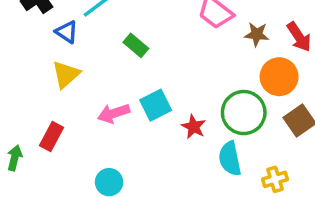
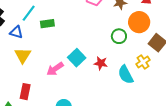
green rectangle: (136, 45) -> (47, 24), moved, turned -32
green circle: (244, 113) -> (119, 36), moved, size x0.6
yellow cross: (275, 179) -> (143, 62), moved

